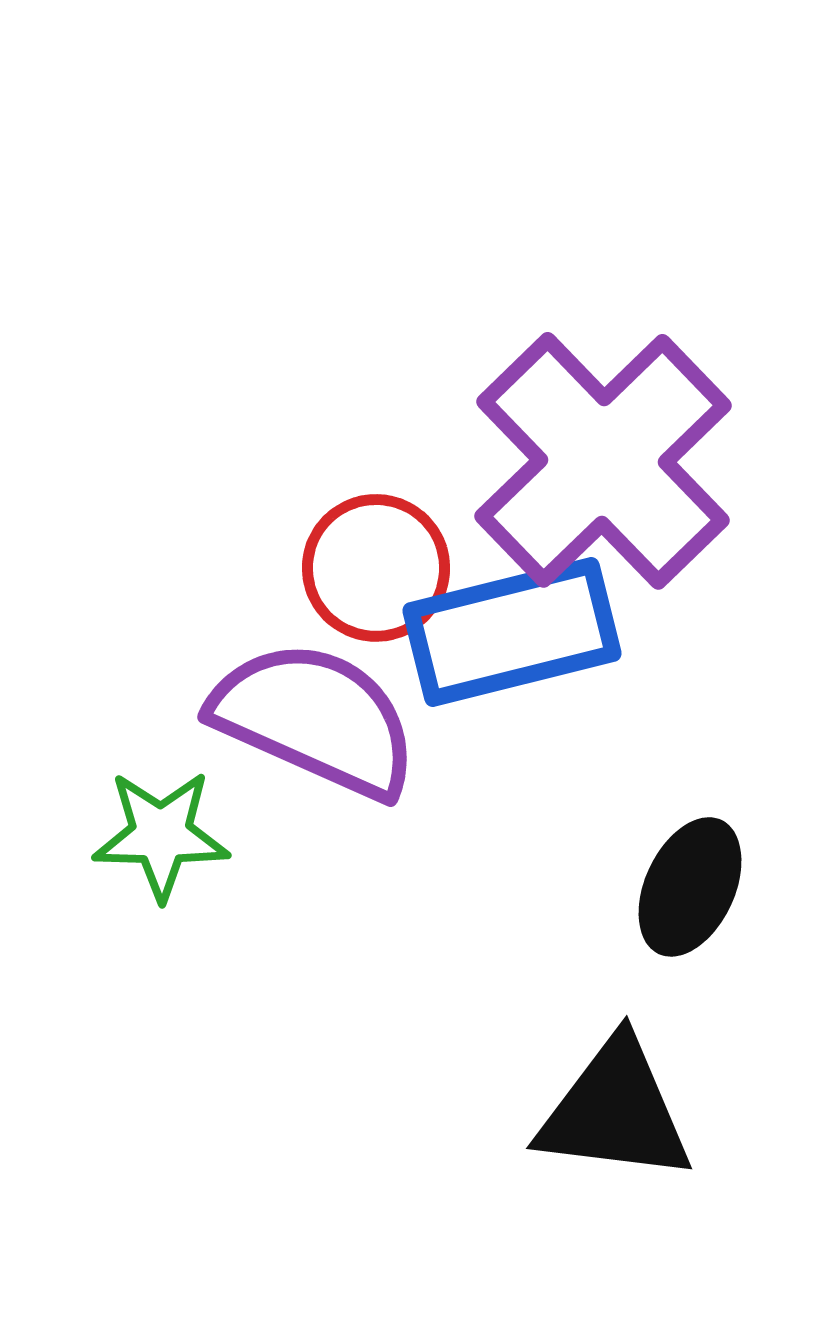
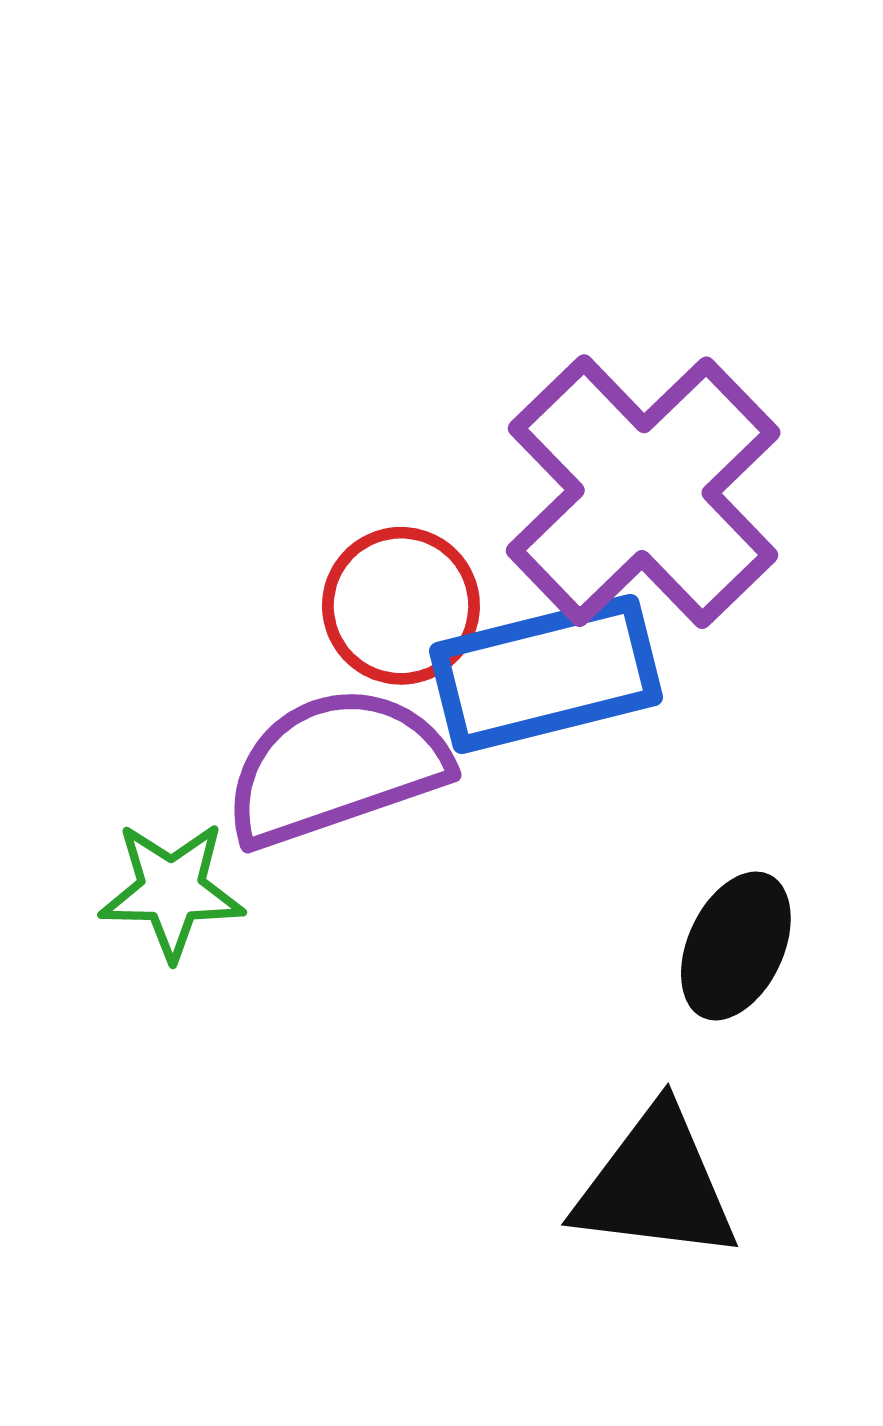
purple semicircle: (315, 719) -> (336, 767), turned -43

